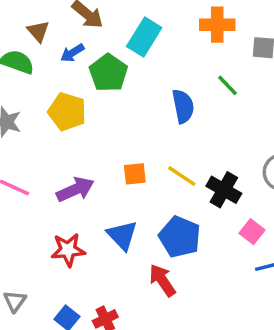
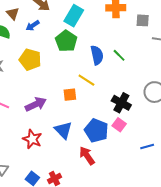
green pentagon: (108, 73) -> (66, 41), moved
green line: (228, 85) -> (119, 55), moved
yellow line: (182, 176) -> (86, 80), moved
pink square: (252, 232) -> (119, 125), moved
red star: (68, 250) -> (32, 139), turned 30

